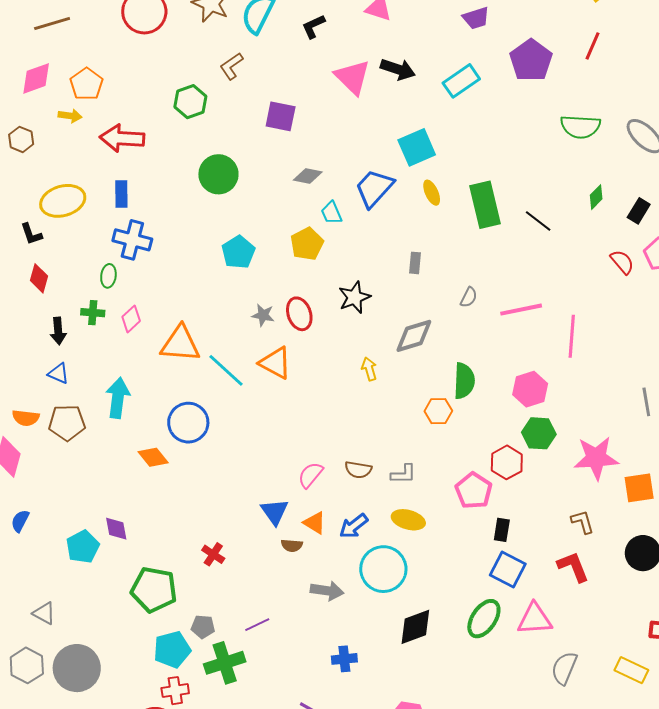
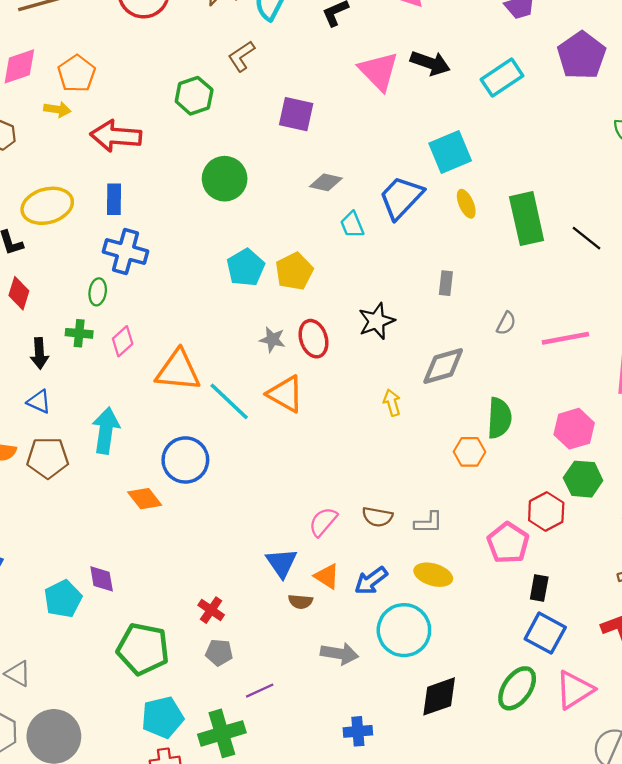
yellow pentagon: (307, 244) -> (294, 271), moved
pink triangle: (535, 619) -> (575, 690), turned -30
gray pentagon: (203, 627) -> (219, 652), moved

